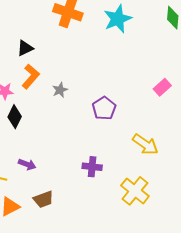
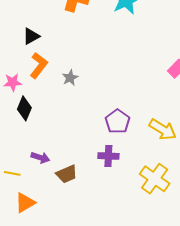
purple pentagon: (104, 108) -> (118, 121), moved
brown trapezoid: (43, 199) -> (67, 174), moved

